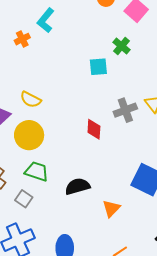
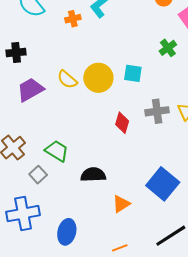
cyan square: (98, 67) -> (133, 73), moved
yellow circle: (29, 135) -> (98, 78), moved

